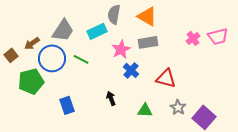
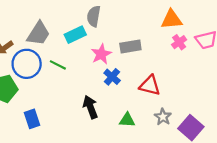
orange triangle: (147, 16) -> (171, 19), moved, turned -35
black arrow: (111, 98) -> (90, 107), size x1.5
blue rectangle: (67, 105) -> (32, 119), moved

